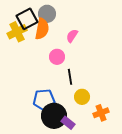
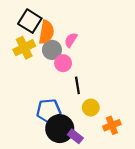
gray circle: (47, 14) -> (52, 50), moved
black square: (27, 19) -> (30, 21), turned -30
yellow cross: (17, 32) -> (24, 48), moved
pink semicircle: (72, 36) -> (71, 40), moved

